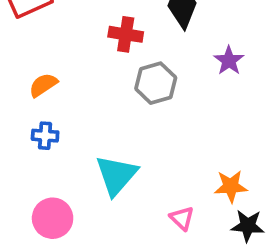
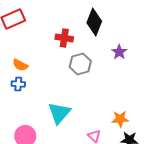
orange semicircle: (43, 85) -> (20, 65), turned -119
blue cross: (45, 136) -> (18, 84), moved

